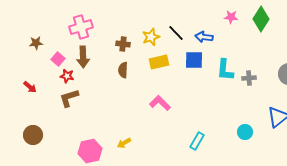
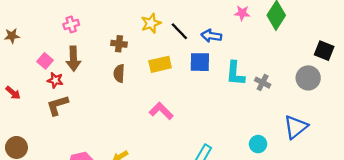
pink cross: (81, 27) -> (71, 24), size x0.6
yellow star: (151, 37) -> (151, 23), moved
brown star: (36, 43) -> (12, 36), moved
gray cross: (249, 78) -> (263, 83), turned 32

